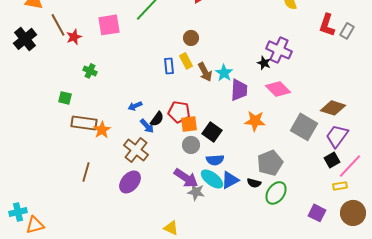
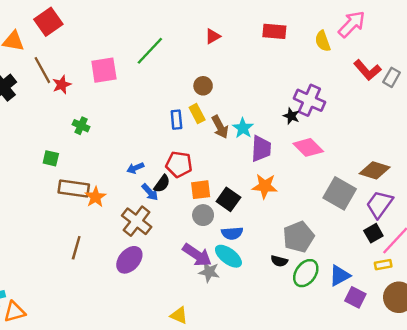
red L-shape: (327, 25) -> (367, 70), turned -60
red pentagon: (179, 112) -> (179, 164), moved
orange star: (255, 121) -> (265, 186), moved
blue triangle: (230, 180) -> (340, 276), moved

